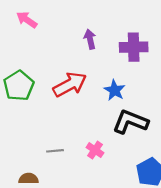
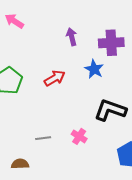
red arrow: (70, 85) -> (55, 78), size x0.7
blue star: (115, 90) -> (94, 69), moved

